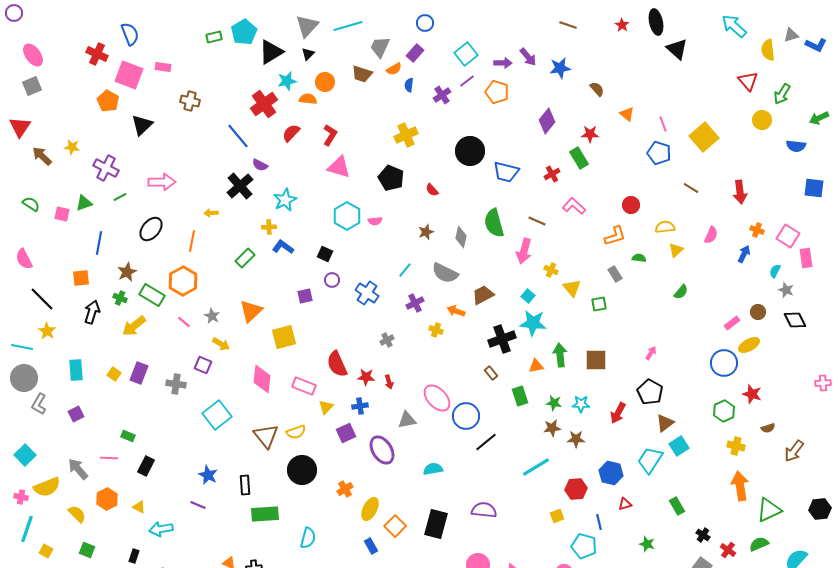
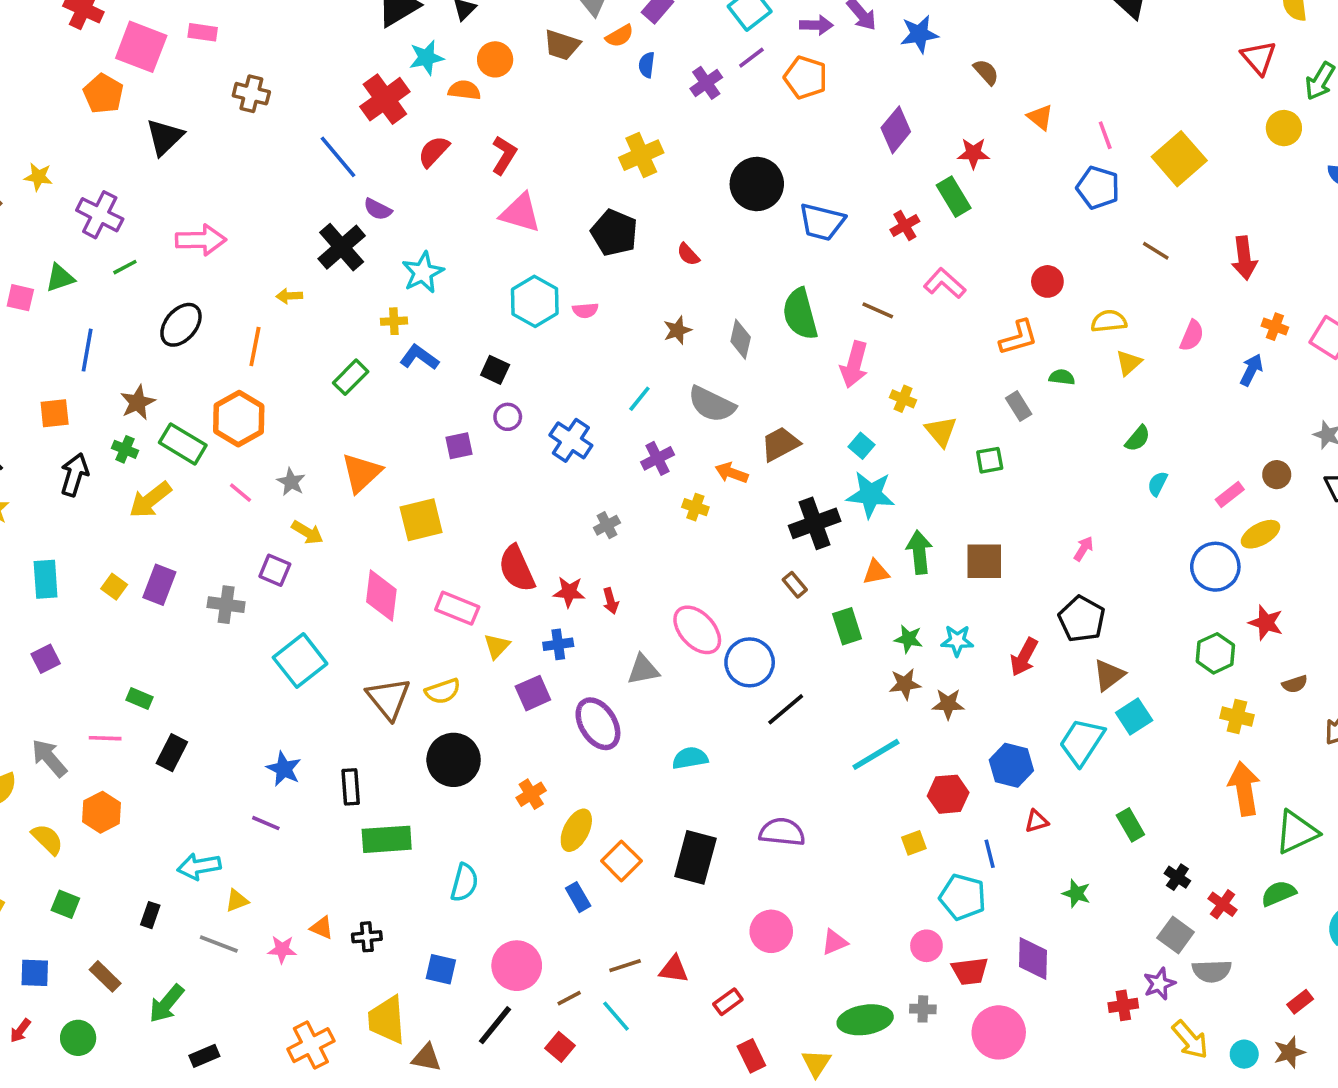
cyan semicircle: (775, 271) -> (1158, 484), moved
yellow triangle: (139, 507) -> (237, 901), moved, turned -48

